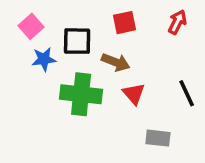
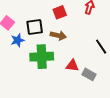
red triangle: (134, 94) -> (72, 66), moved, turned -32
gray rectangle: (158, 138) -> (89, 74), turned 32

